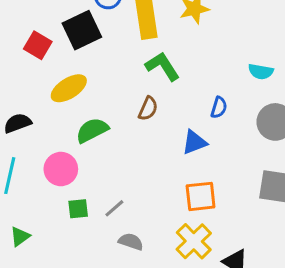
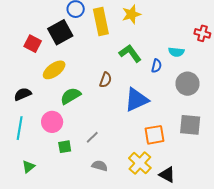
green L-shape: (162, 66) -> (130, 53), moved
blue semicircle: (219, 107) -> (156, 66), moved
blue triangle: (194, 142) -> (136, 100), size x1.5
orange square: (201, 196) -> (154, 135), moved
gray line: (114, 208) -> (92, 137), moved

